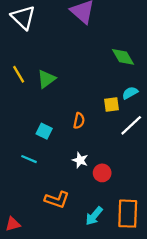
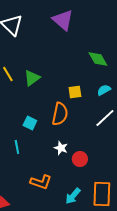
yellow square: (111, 104) -> (75, 92), moved
orange semicircle: (79, 121) -> (60, 114), size x1.6
cyan line: (29, 159) -> (17, 147), turned 56

